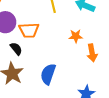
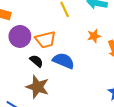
blue semicircle: (48, 74) -> (64, 61), moved, turned 105

